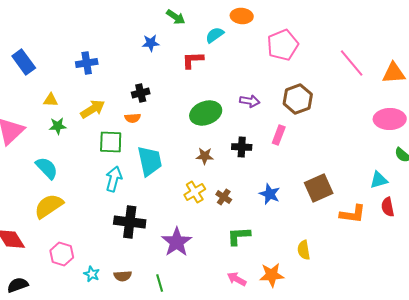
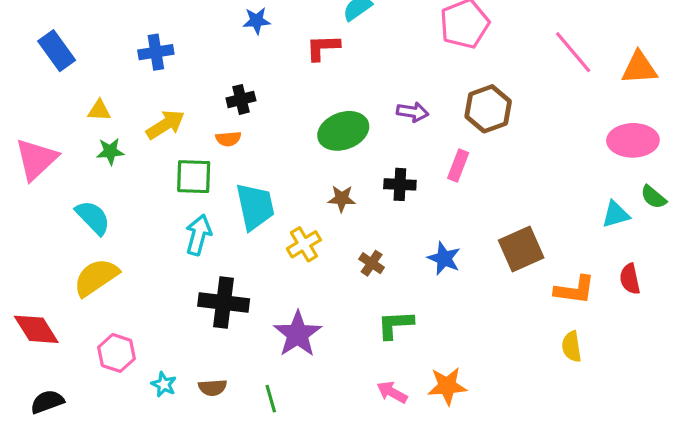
cyan triangle: (379, 180) -> (616, 214), moved
yellow cross: (195, 192) -> (304, 244), moved
yellow semicircle: (304, 250) -> (572, 347), moved

